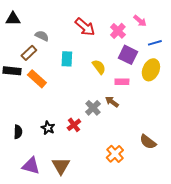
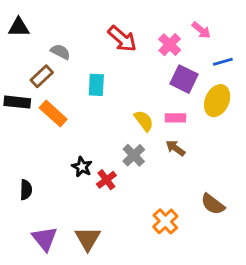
yellow semicircle: (99, 67) -> (144, 121), moved
brown arrow: (112, 102) -> (175, 148), moved
black star: (48, 128) -> (82, 167), moved
purple triangle: (31, 166) -> (45, 239), turned 36

